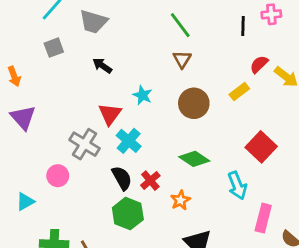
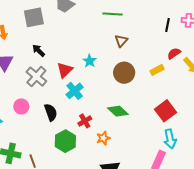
green line: (180, 25) -> (112, 14), moved, turned -60
gray square: (54, 48) -> (34, 17), size x1.5
black arrow: (102, 66) -> (39, 51), moved
gray cross: (85, 144) -> (36, 77), moved
black semicircle: (122, 178) -> (51, 112), moved
cyan arrow: (237, 186) -> (170, 139), moved

